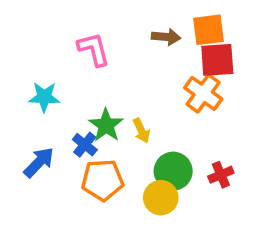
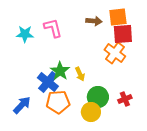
cyan star: (44, 97) -> (25, 34), moved
blue cross: (85, 145) -> (48, 82), size x1.5
blue arrow: (39, 162) -> (22, 105), moved

